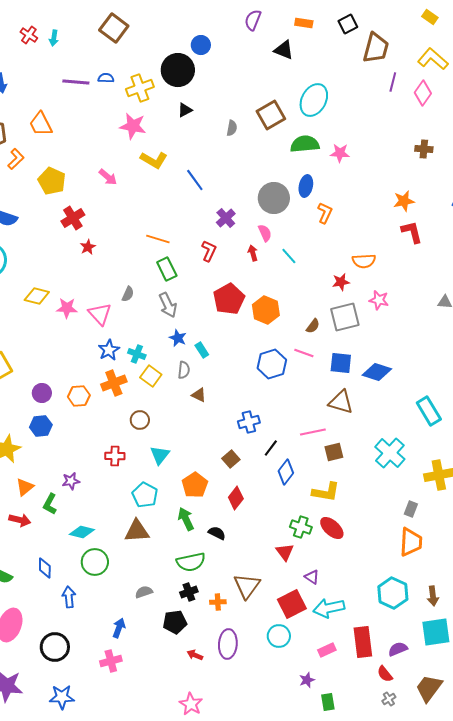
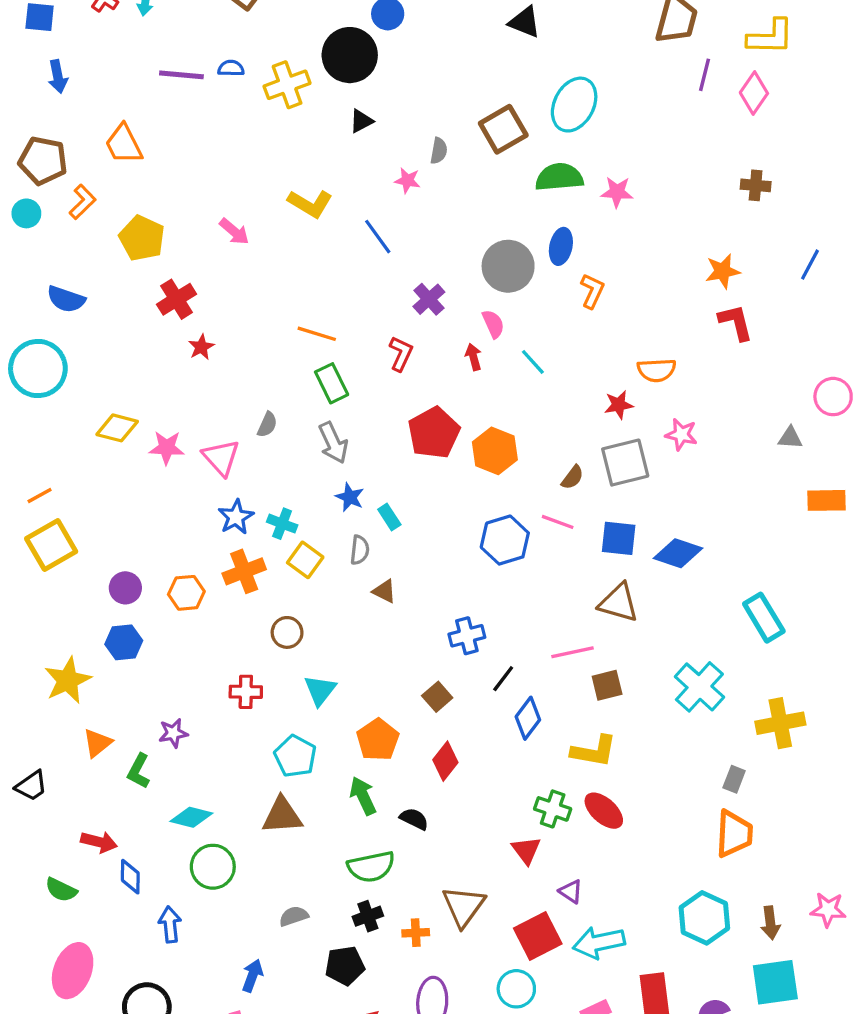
yellow L-shape: (433, 59) -> (770, 37), turned 140
pink star: (133, 126) -> (407, 180), moved, size x0.6
red arrow: (20, 520) -> (99, 842), moved

